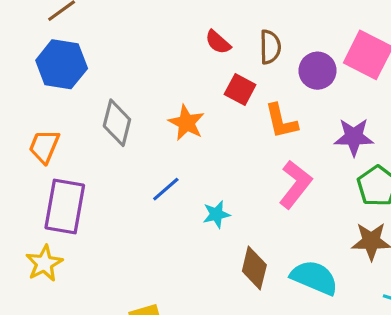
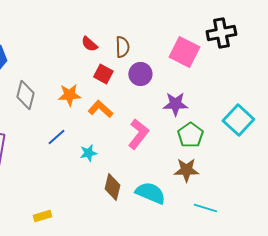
purple circle: (317, 71) -> (140, 74), moved
orange L-shape: (281, 121) -> (100, 109), moved, turned 145
orange star: (186, 123) -> (69, 95), turned -30

